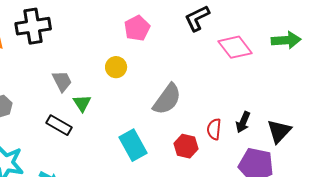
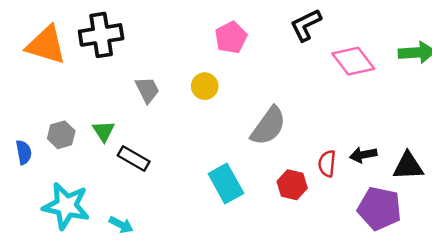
gray trapezoid: (62, 81) -> (147, 90), moved
green triangle: (82, 103) -> (104, 131), moved
black arrow: (243, 122) -> (363, 155), turned 55
black triangle: (279, 131) -> (408, 166), turned 44

